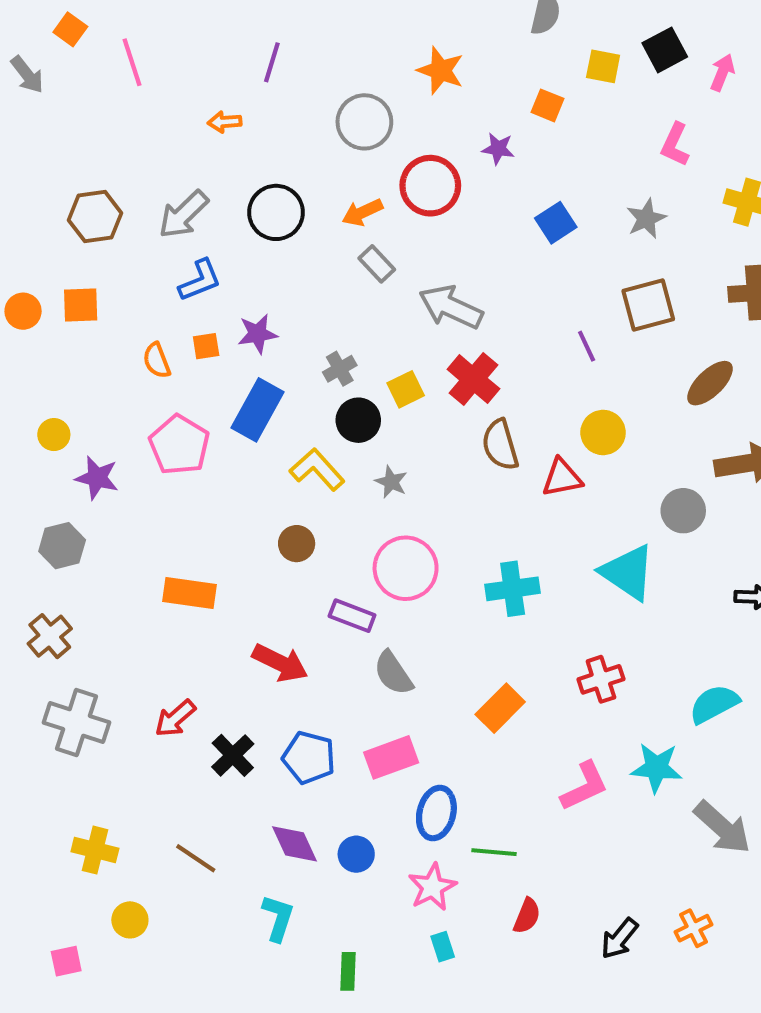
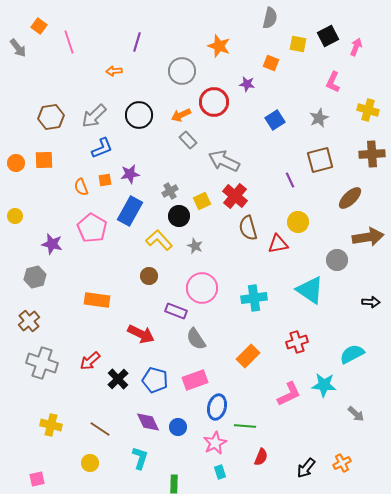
yellow circle: (54, 435) -> (15, 216), moved
gray arrow: (722, 827) -> (356, 414), size x0.6
yellow circle: (130, 920) -> (90, 463), moved

